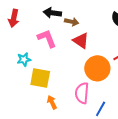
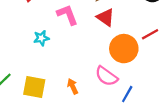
yellow square: (40, 78) -> (34, 87), moved
pink semicircle: (82, 93) -> (106, 76), turned -60

